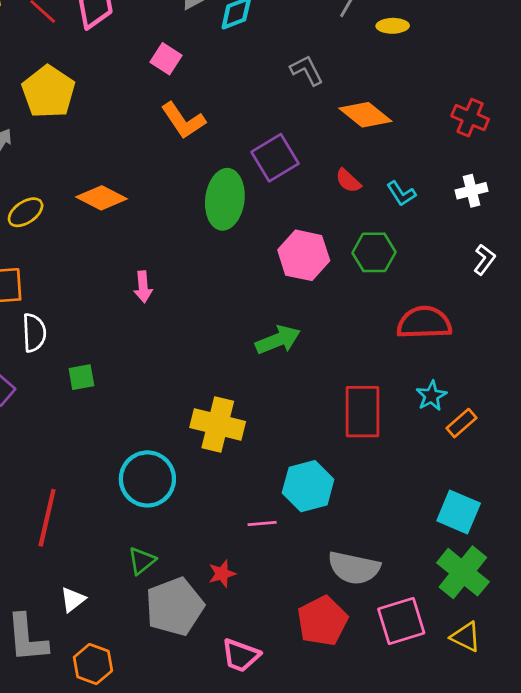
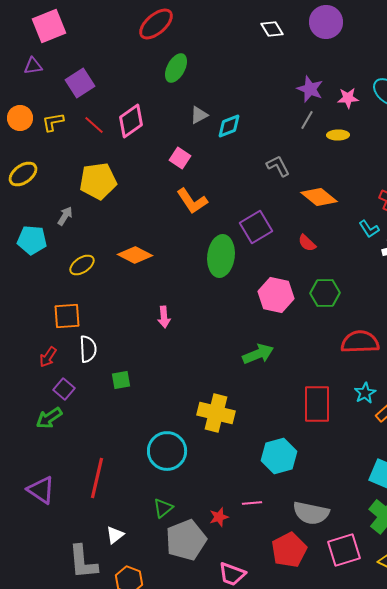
yellow pentagon: (48, 92) -> (98, 181), turned 30
cyan L-shape: (401, 194) -> (369, 229), moved
pink line: (262, 523) -> (252, 503), moved

